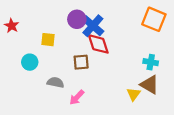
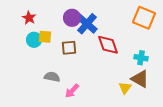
red star: (12, 26) -> (29, 18), moved
red diamond: (98, 44) -> (108, 45), moved
cyan circle: (30, 62) -> (34, 40), moved
brown square: (81, 62) -> (69, 48), moved

